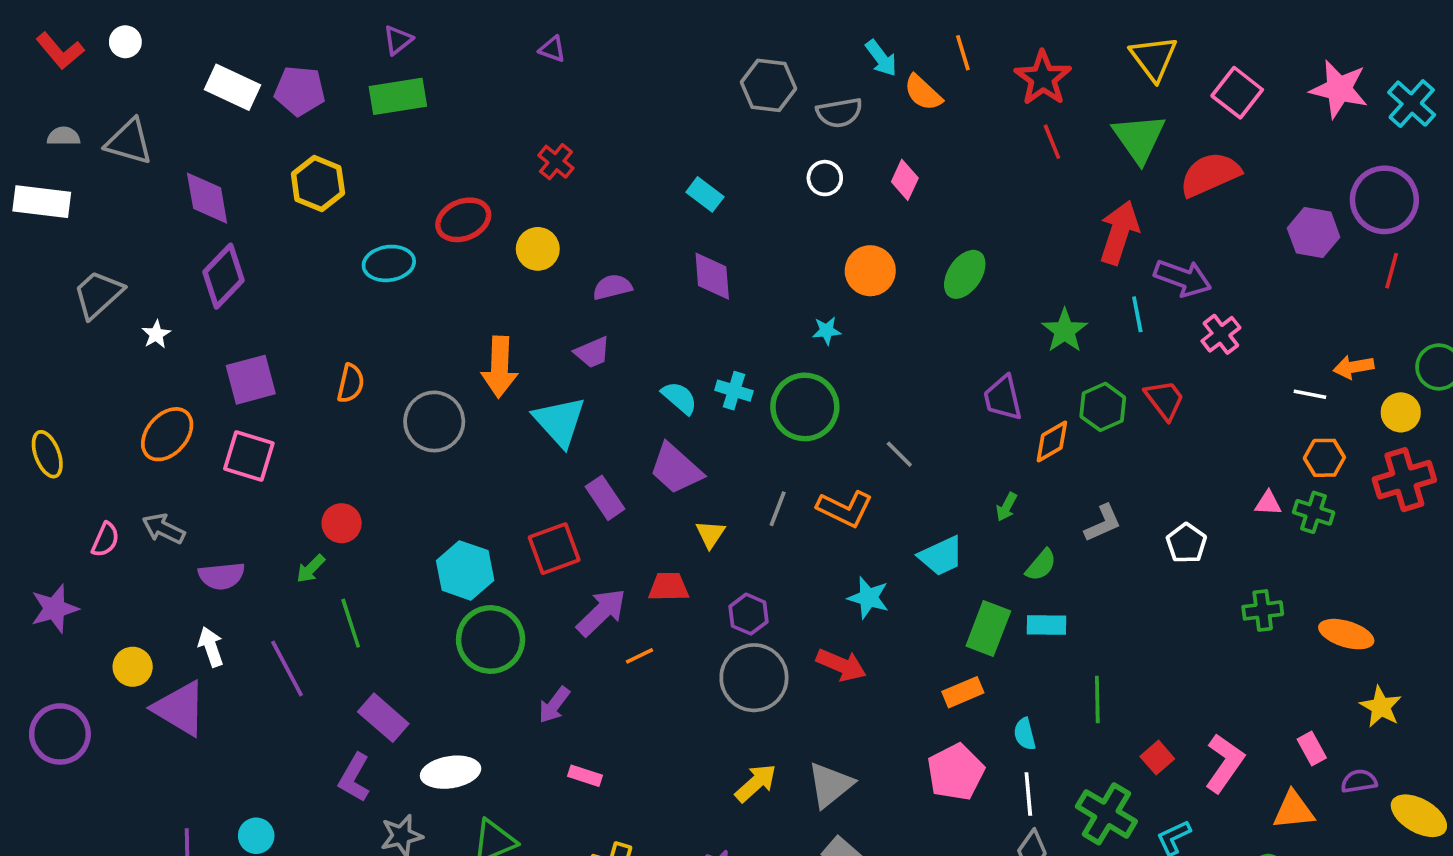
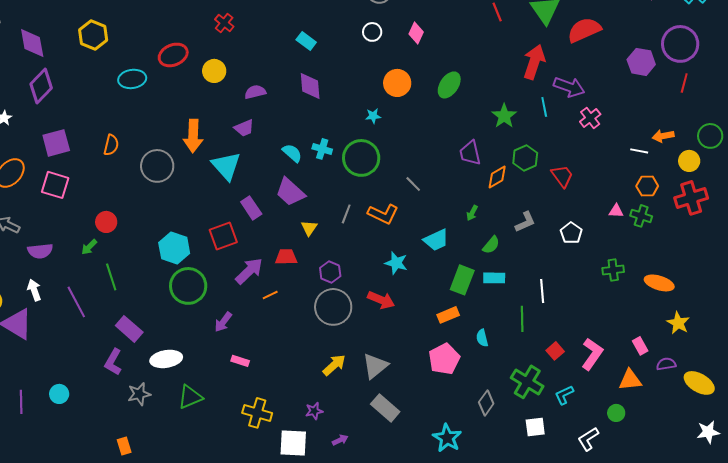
red trapezoid: (1165, 400) -> (562, 176), moved
white line: (1028, 794) -> (542, 291), moved

